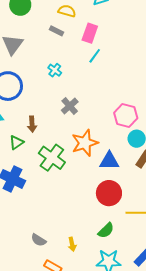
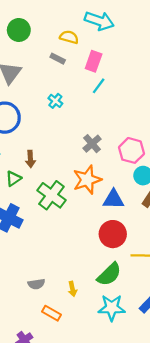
gray cross: (70, 106) -> (92, 144), moved
green semicircle: (106, 230) -> (109, 274), size x1.4
gray semicircle: (39, 240) -> (36, 284), turned -42

